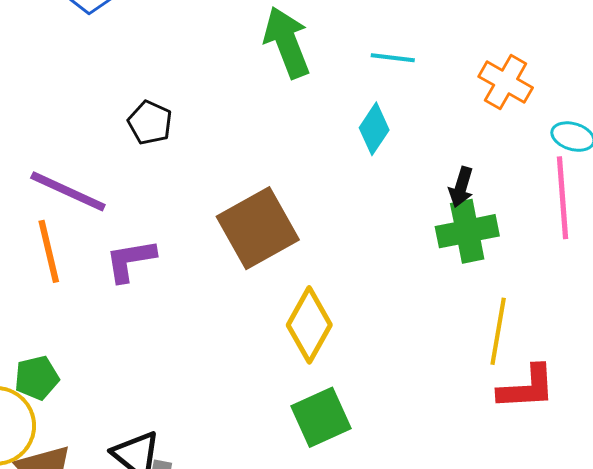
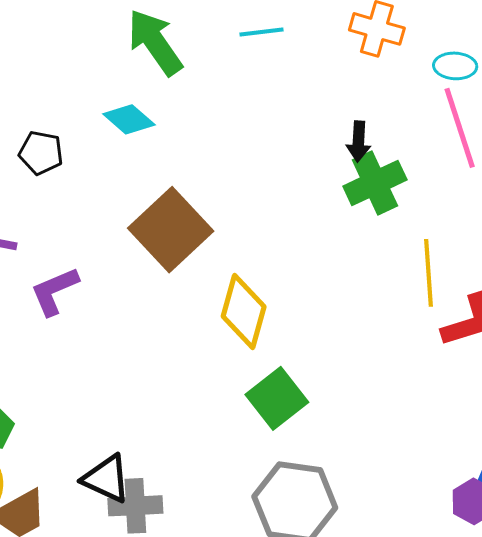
cyan diamond: (374, 129) -> (129, 119), moved, turned -69

